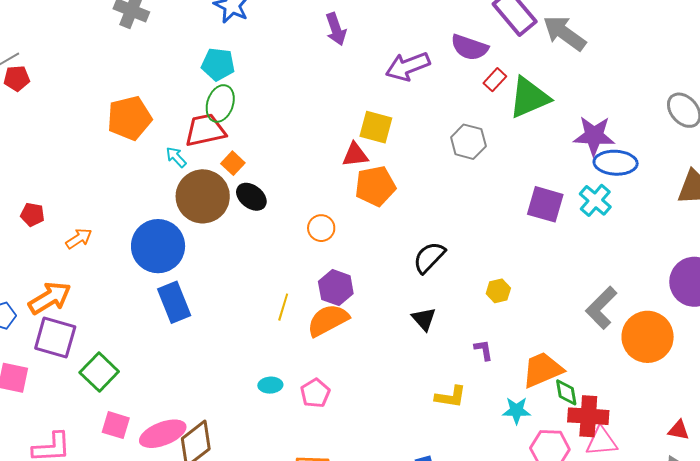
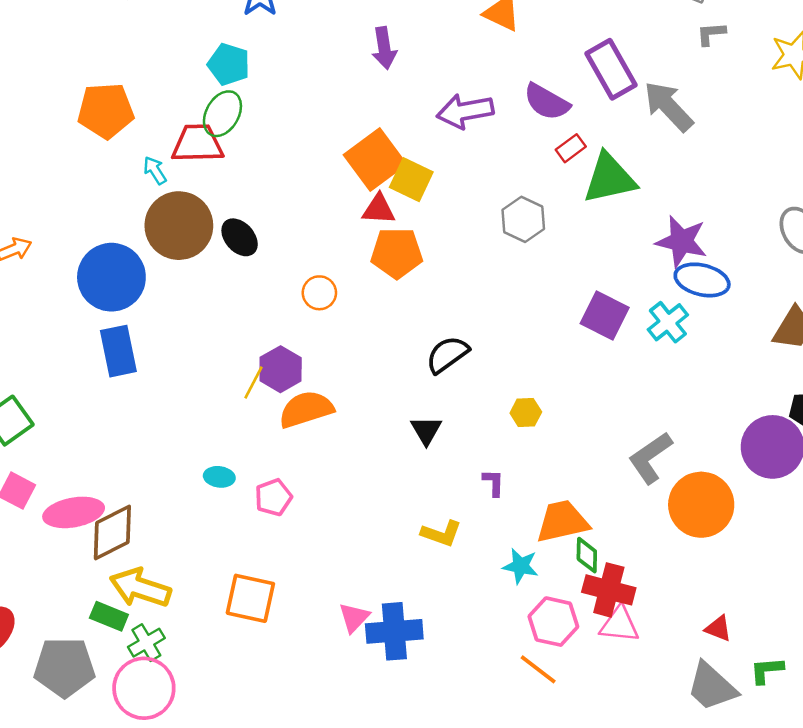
orange square: (233, 163) -> (375, 160), moved, size x2.0
purple hexagon: (336, 288) -> (281, 369), moved

